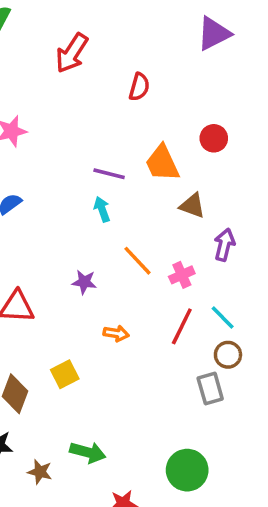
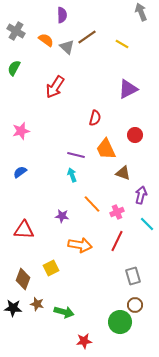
purple triangle: (214, 34) -> (128, 89), moved
red semicircle: (139, 87) -> (95, 118), moved
cyan line: (223, 317) -> (147, 224), moved
orange arrow: (116, 333) -> (80, 245), size x1.6
brown circle: (228, 355) -> (135, 305), moved
brown star: (40, 472) -> (37, 304), moved

